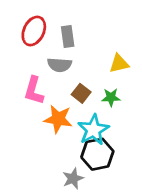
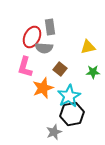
red ellipse: (34, 31) -> (32, 37), moved
green star: (111, 97) -> (93, 72), moved
orange star: (58, 119) -> (43, 88), turned -30

